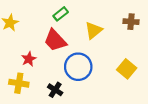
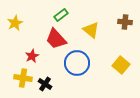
yellow triangle: (94, 30) -> (91, 30), turned -42
black cross: (55, 90) -> (45, 84), moved

